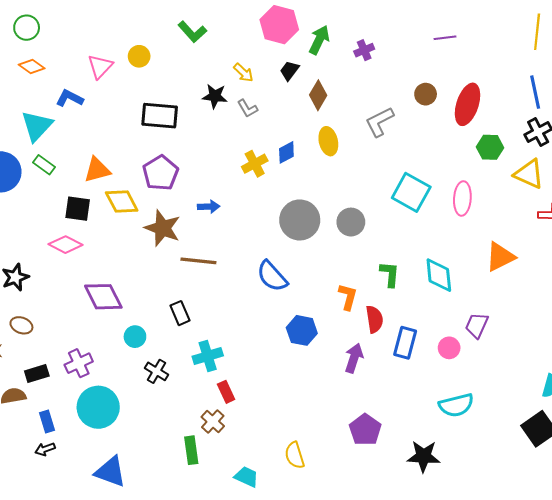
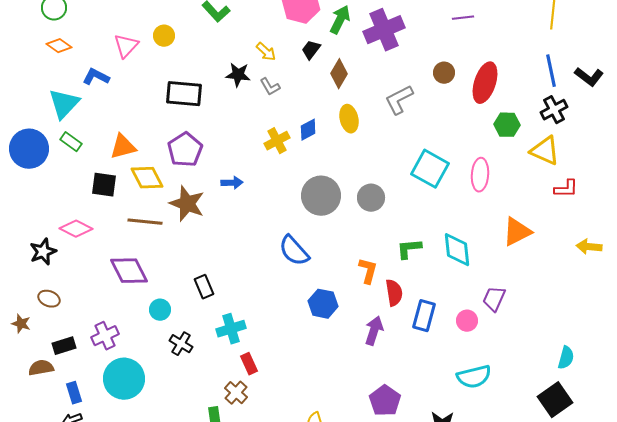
purple cross: (364, 50) -> (384, 30), size x2.0
pink diamond: (65, 245) -> (76, 229), moved
brown line: (198, 261) -> (145, 222), moved
green L-shape: (390, 274) -> (409, 249), turned -100

